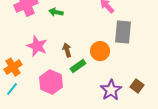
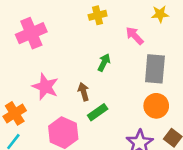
green arrow: (56, 12) -> (104, 62), moved, turned 104
orange circle: (100, 51) -> (156, 106), moved

